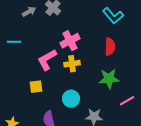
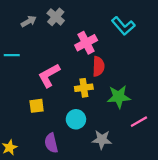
pink cross: (70, 41) -> (86, 43), moved
red semicircle: (110, 47) -> (98, 66), moved
yellow cross: (72, 64) -> (84, 88), moved

